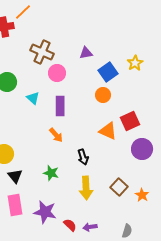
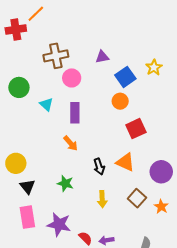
brown cross: (42, 52) -> (56, 56), turned -35
red square: (130, 121) -> (136, 129), moved
orange triangle: (108, 131) -> (125, 162), moved
purple circle: (142, 149) -> (161, 172), moved
yellow arrow: (86, 188) -> (102, 199), size x0.7

